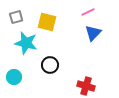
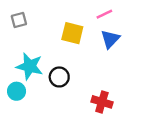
yellow square: (47, 22) -> (72, 33), moved
cyan star: (26, 43) -> (30, 66), moved

